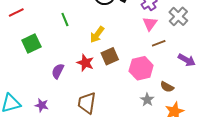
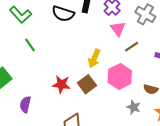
yellow arrow: (97, 34) -> (94, 58), moved
brown square: (110, 56) -> (87, 84), moved
purple semicircle: (58, 71) -> (25, 104), moved

